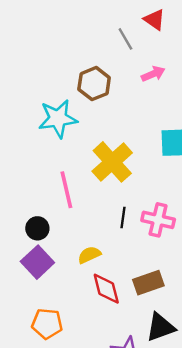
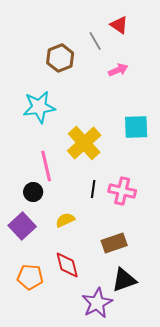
brown hexagon: (94, 84) -> (60, 58), moved
black circle: (37, 228) -> (33, 192), moved
red diamond: (106, 289) -> (67, 265), moved

